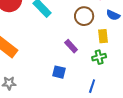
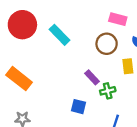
green cross: (99, 57) -> (108, 91), moved

